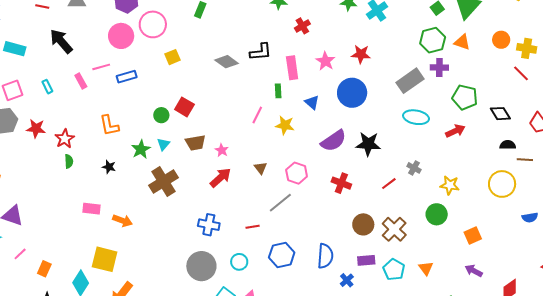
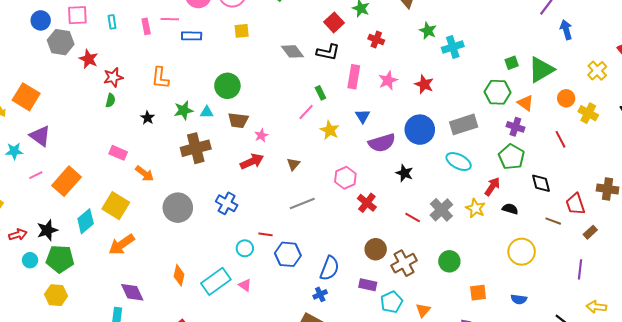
red cross: (302, 26) -> (376, 40), turned 35
orange circle: (501, 40) -> (566, 98), moved
yellow cross: (527, 48) -> (588, 113), moved
purple cross: (439, 67) -> (515, 127), moved
red line: (521, 73) -> (560, 139), moved
green rectangle: (278, 91) -> (320, 93), moved, turned -40
blue circle: (352, 93) -> (420, 130), moved
red square: (184, 107) -> (334, 22), moved
green circle: (161, 115) -> (227, 86), moved, size x1.6
red arrow: (455, 131) -> (492, 186), turned -48
purple semicircle: (333, 141) -> (382, 143), moved
cyan triangle: (163, 144) -> (207, 112), turned 32
black star: (368, 144) -> (404, 173), size x0.7
black semicircle: (508, 145) -> (510, 209), moved
brown line: (525, 160) -> (553, 221), moved
gray cross: (414, 168) -> (441, 210), size x1.6
pink hexagon: (297, 173) -> (345, 178), moved
red line: (389, 184) -> (413, 217), turned 49
yellow star: (450, 185) -> (475, 208), moved
blue semicircle: (530, 217) -> (519, 299), moved
red line: (253, 227) -> (266, 234), moved
gray circle: (201, 266) -> (178, 208), moved
orange rectangle: (44, 269) -> (67, 181), moved, size x1.8
blue cross: (347, 280) -> (320, 294), moved

